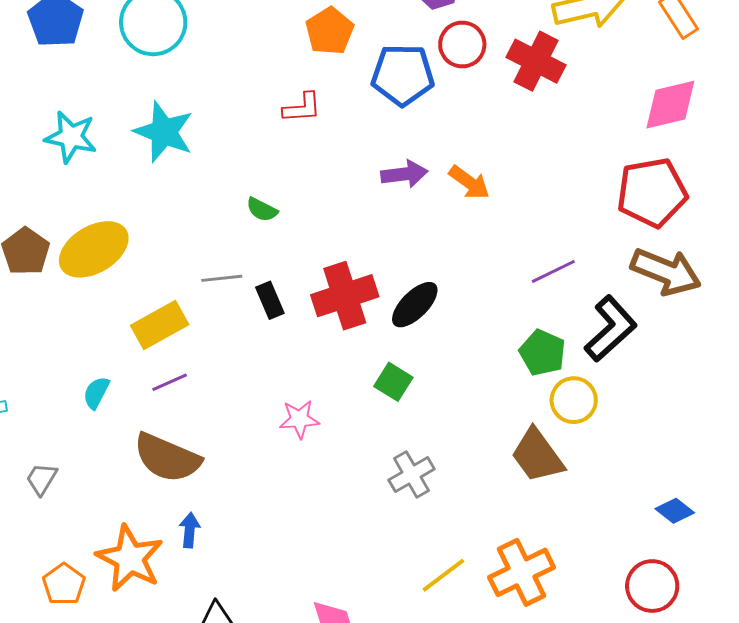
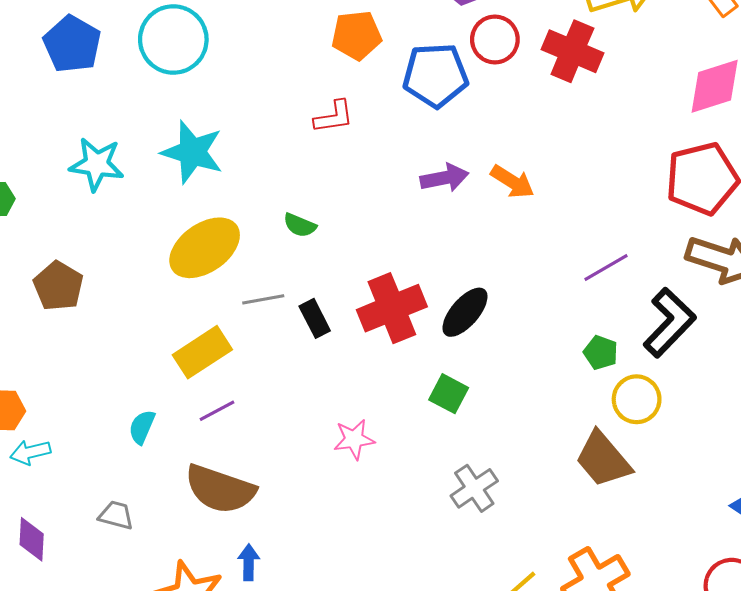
orange pentagon: (330, 31) -> (357, 35), turned 30
yellow ellipse: (94, 249) -> (205, 248), moved
green pentagon: (542, 353) -> (601, 352), size x0.7
gray trapezoid: (42, 479) -> (116, 515), moved, turned 78

